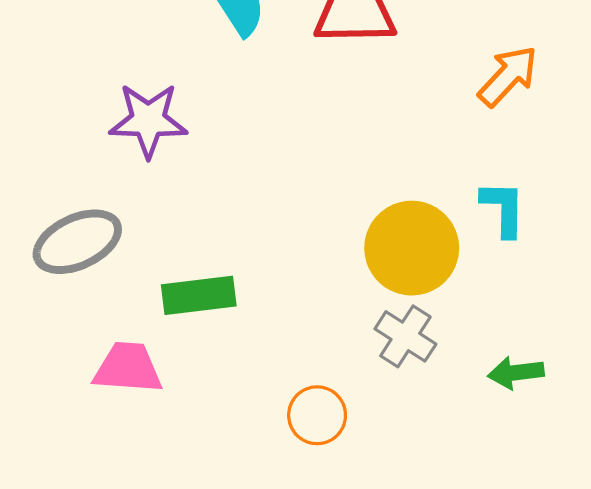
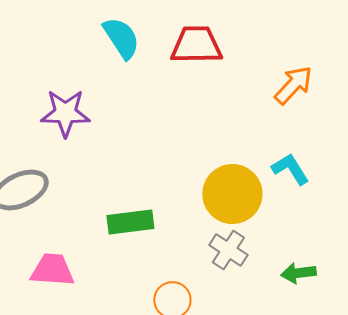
cyan L-shape: (503, 209) -> (290, 169), turned -33
green rectangle: (199, 295) -> (130, 222), moved

